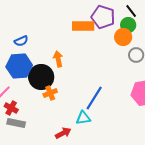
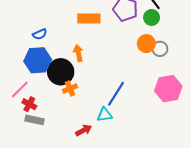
orange rectangle: (83, 26) -> (89, 19), moved
orange circle: (123, 37) -> (146, 44), moved

